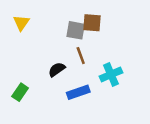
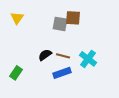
brown line: (81, 56) -> (63, 56), moved, turned -56
cyan cross: (111, 74) -> (88, 59), turned -30

